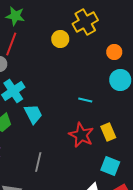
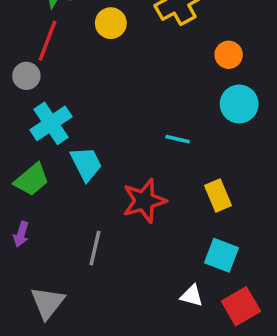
yellow circle: (60, 39) -> (111, 23), moved
red star: (81, 135) -> (144, 201), moved, turned 30

